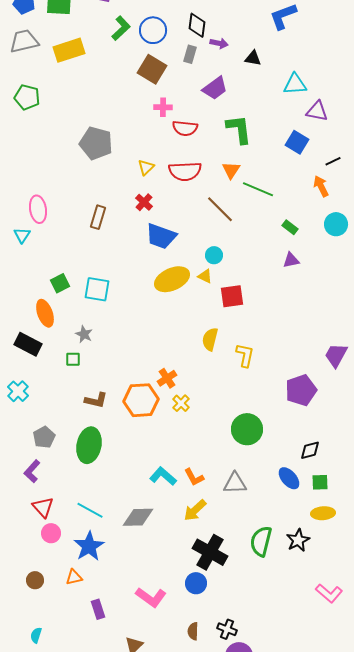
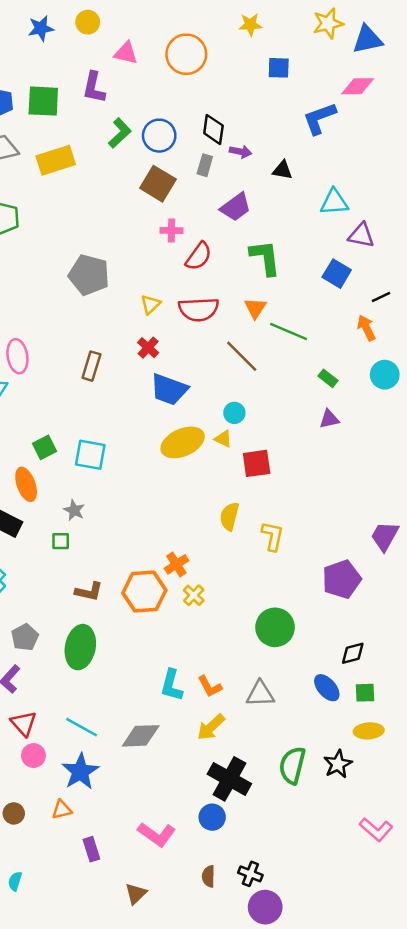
red semicircle: (185, 128) -> (199, 256), turned -60
cyan L-shape: (163, 476) -> (172, 685), turned -116

